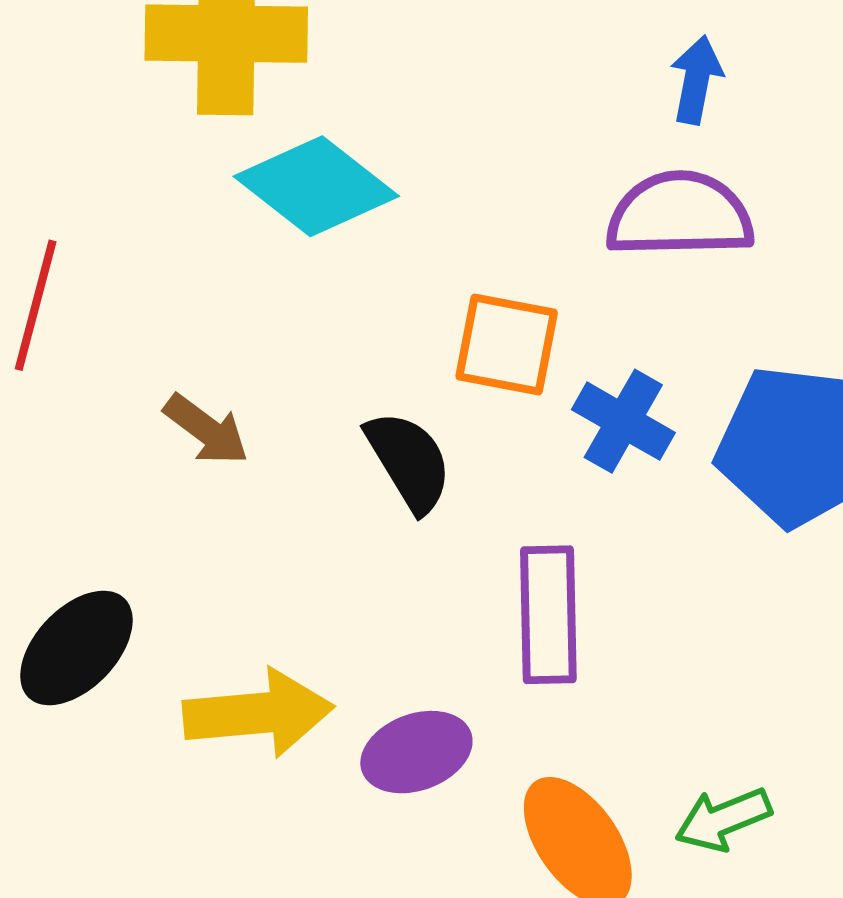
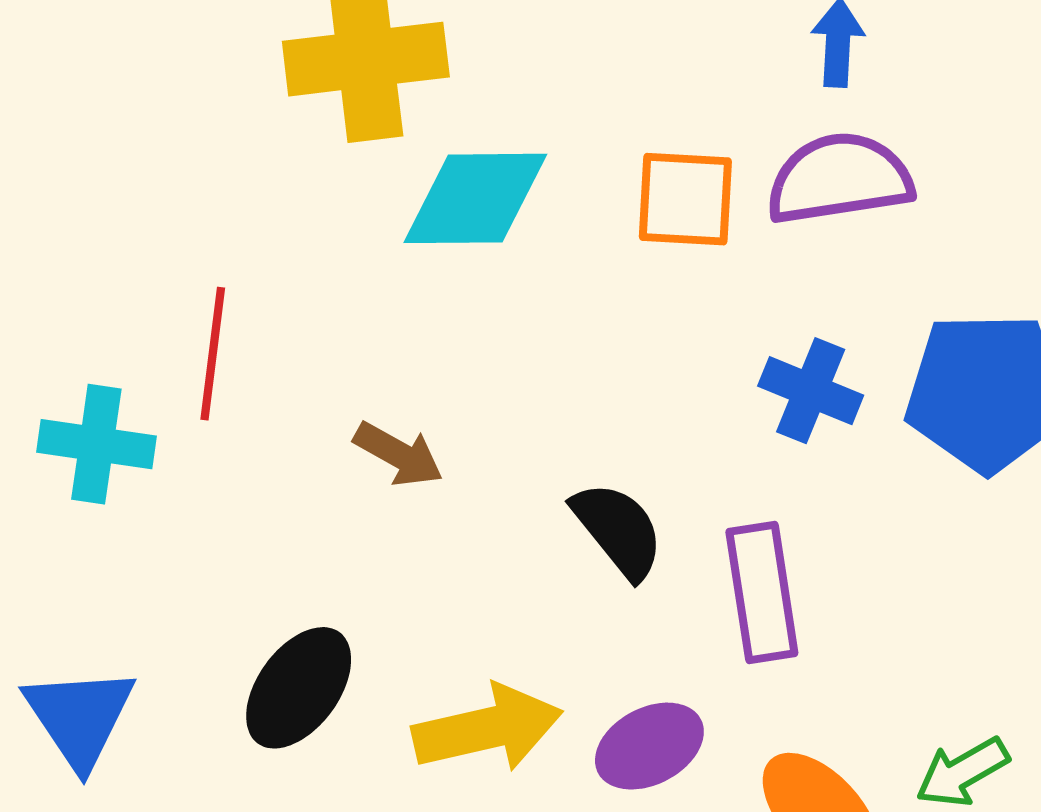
cyan diamond: (316, 186) -> (475, 198), turned -31
orange square: (507, 345) -> (685, 199), moved
black semicircle: (409, 461) -> (618, 530), moved

